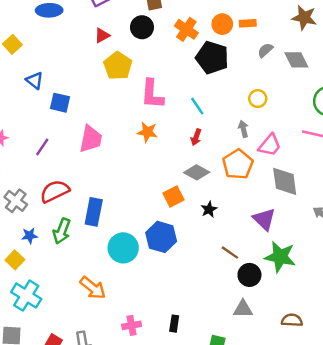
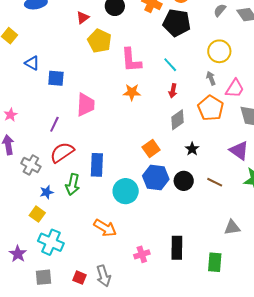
yellow circle: (258, 99) -> (219, 51), size x1.5
purple line: (42, 147) -> (54, 124), moved
gray diamond: (197, 172) -> (177, 120), turned -55
orange square: (173, 197) -> (151, 148), moved
black circle: (249, 275) -> (184, 181), moved
black rectangle: (174, 324) -> (177, 248), size x1.6

